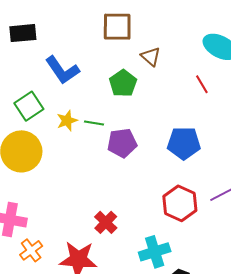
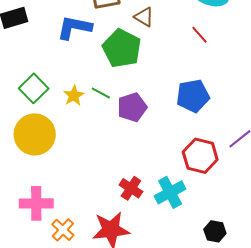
blue L-shape: (62, 70) -> (74, 28), moved, turned 147
green pentagon: (123, 83) -> (122, 48), size x1.4
green line: (94, 123) -> (101, 93), turned 30
cyan cross: (155, 252) -> (170, 192), moved

